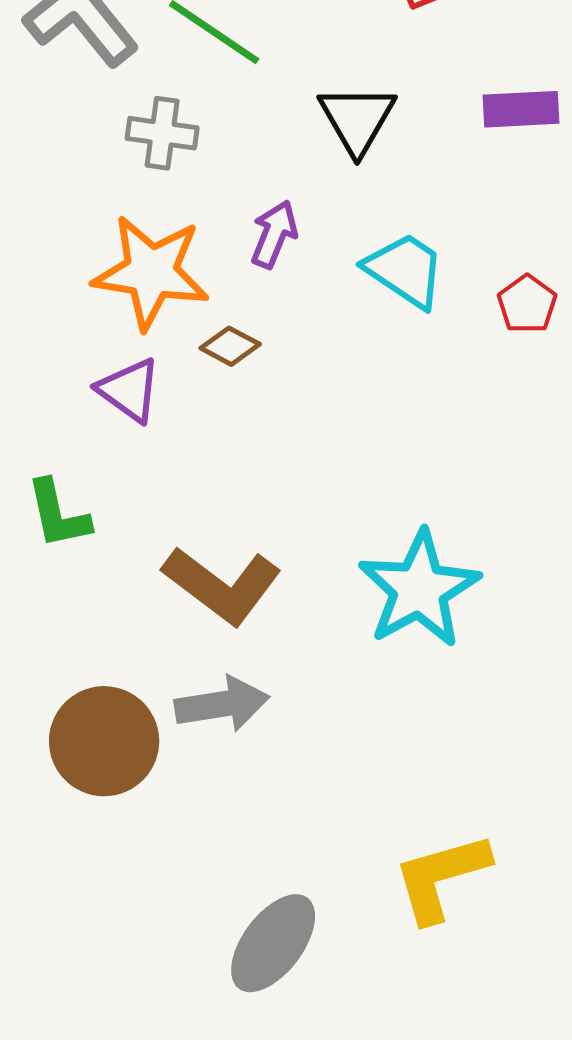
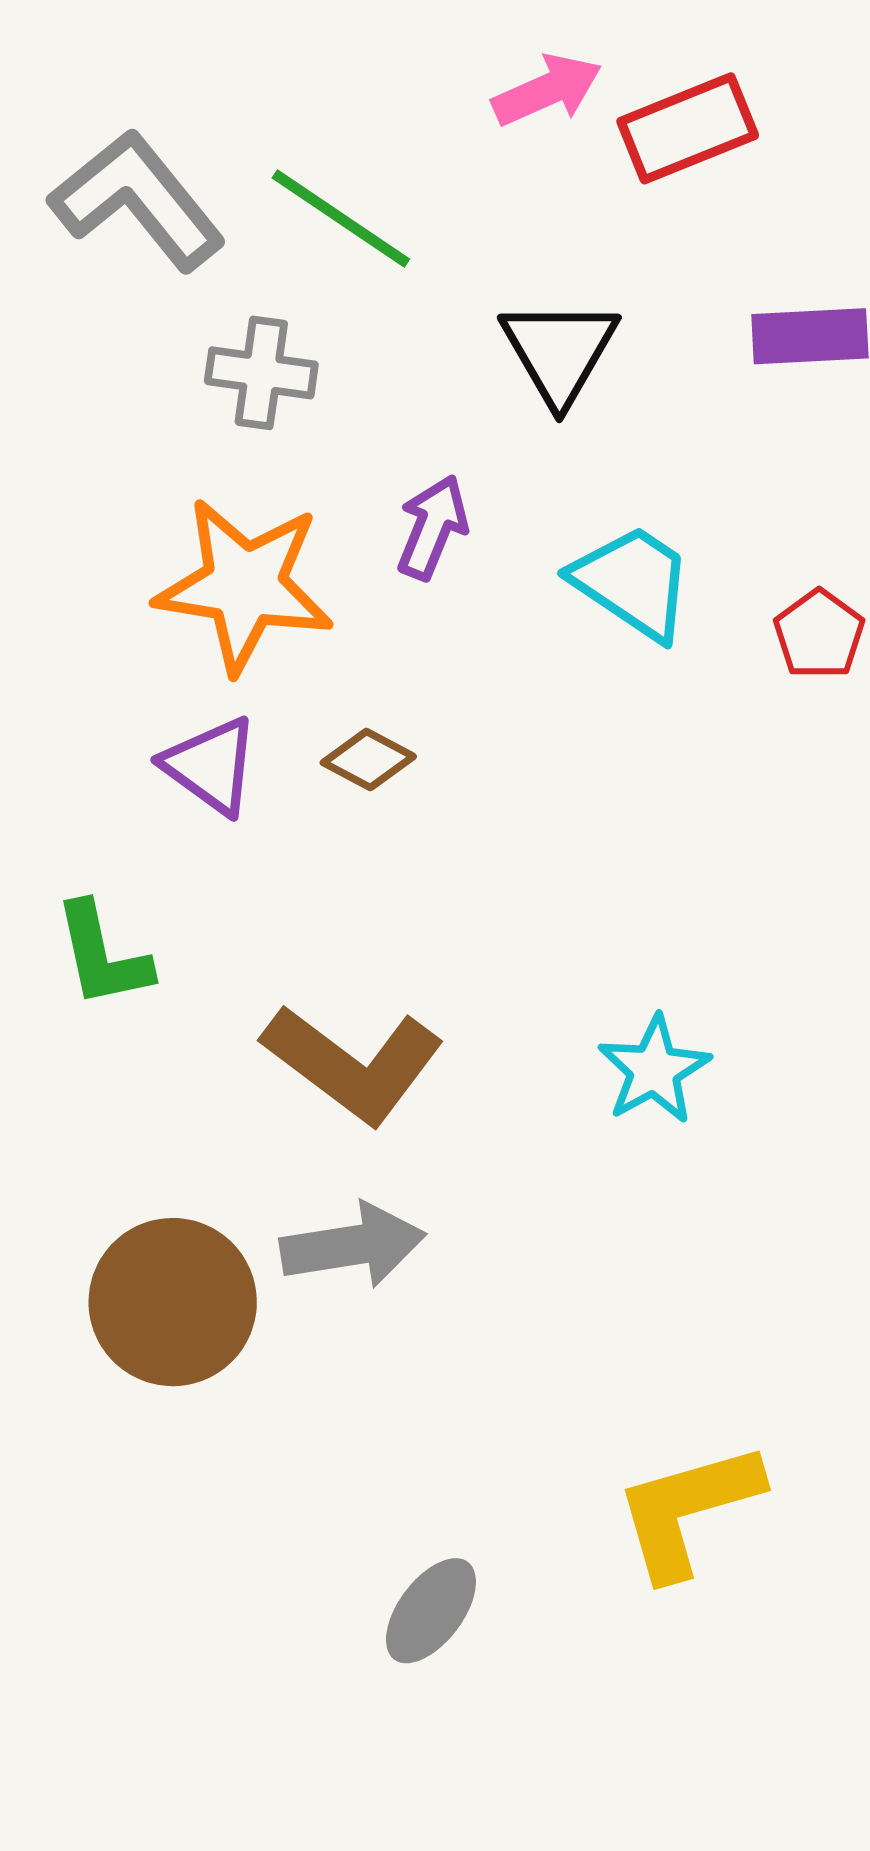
brown diamond: (230, 346) -> (368, 760), moved
cyan star: (419, 589) -> (654, 1070), size x0.6
gray ellipse: (273, 943) -> (431, 1611), size x0.7

